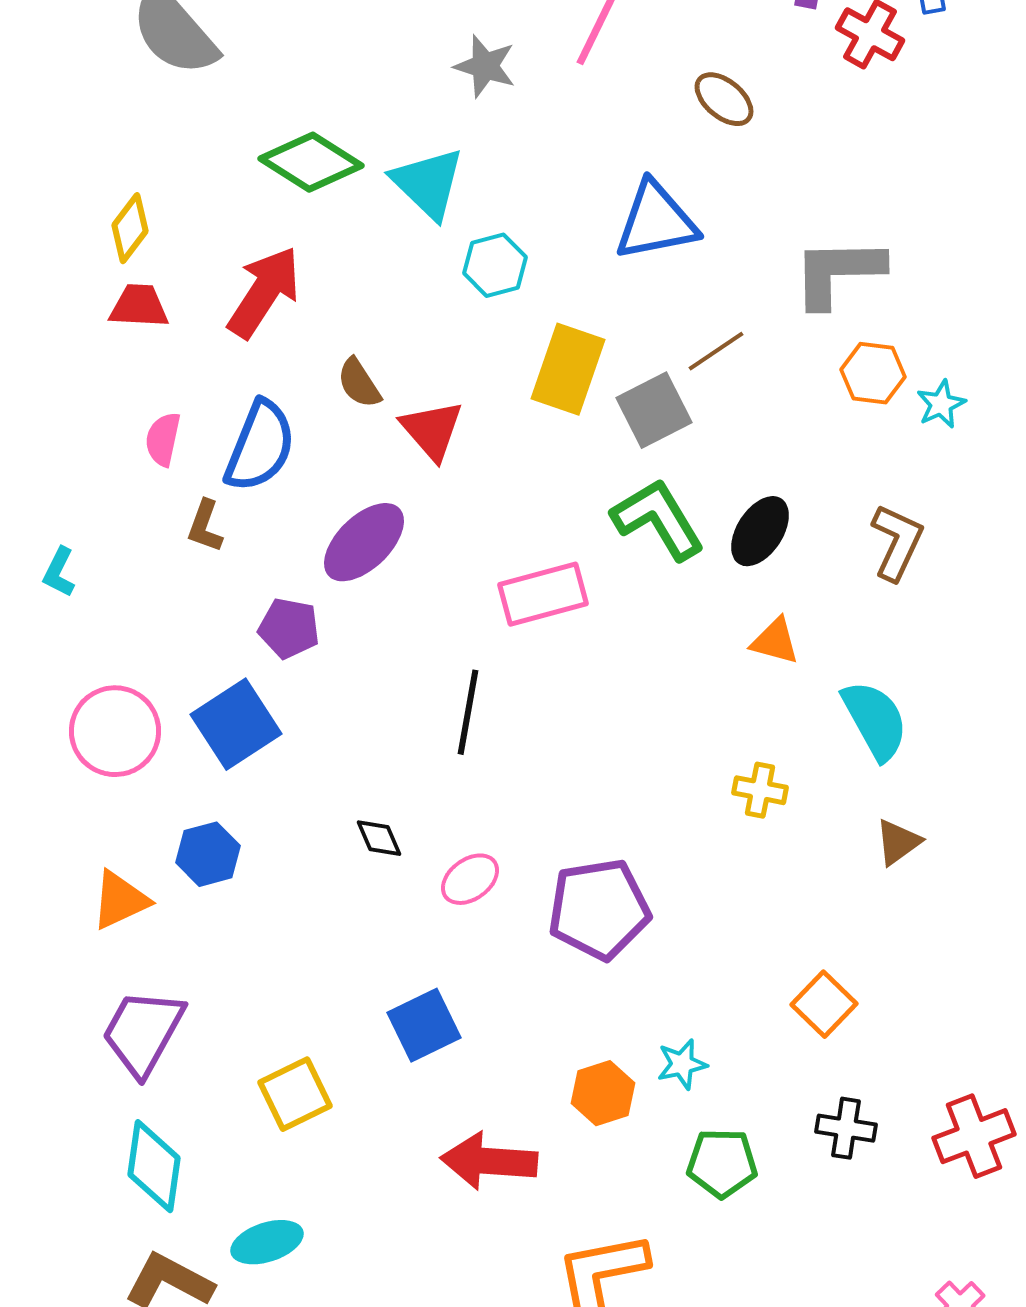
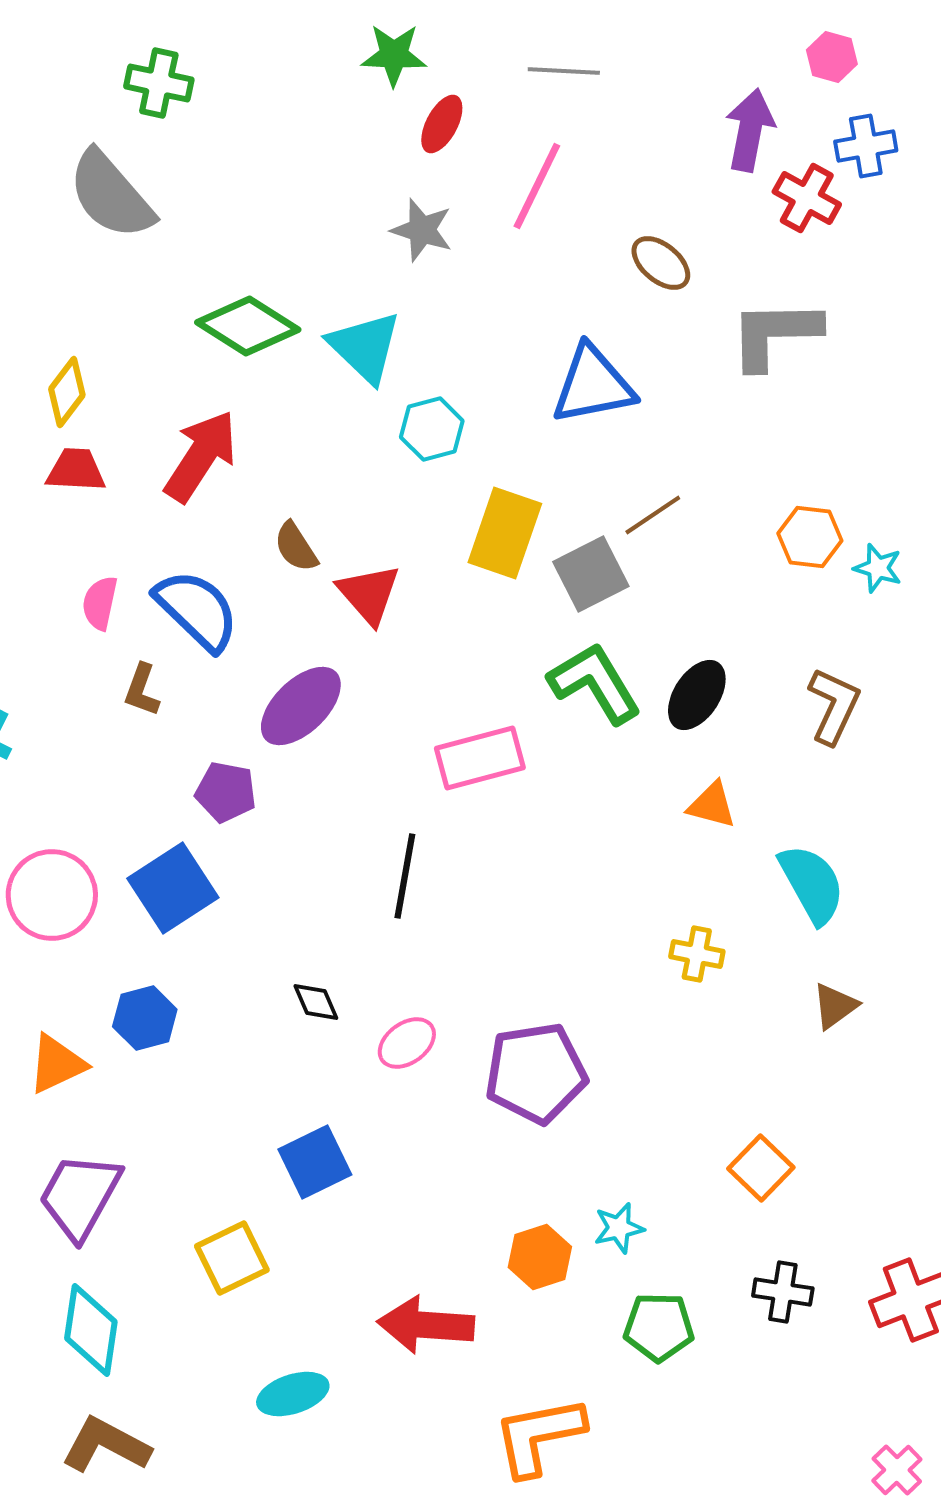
gray L-shape: (838, 272) -> (775, 334), moved
cyan star: (941, 404) -> (878, 568), turned -30
blue semicircle: (260, 446) -> (197, 610), turned -68
blue square: (424, 1025) -> (315, 1162), moved
cyan ellipse: (267, 1242) -> (293, 1394), moved

